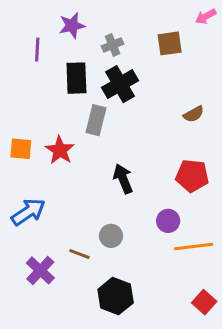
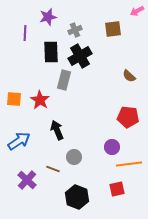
brown semicircle: (194, 114) -> (129, 76), turned 72
black arrow: (123, 179) -> (57, 130), moved
red square: (204, 302) -> (117, 189), moved, turned 35

